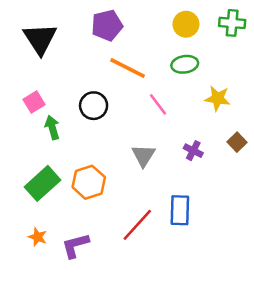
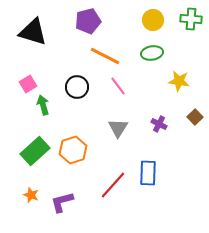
black triangle: (40, 39) -> (33, 32), turned -40
pink line: (158, 104) -> (118, 86), moved

